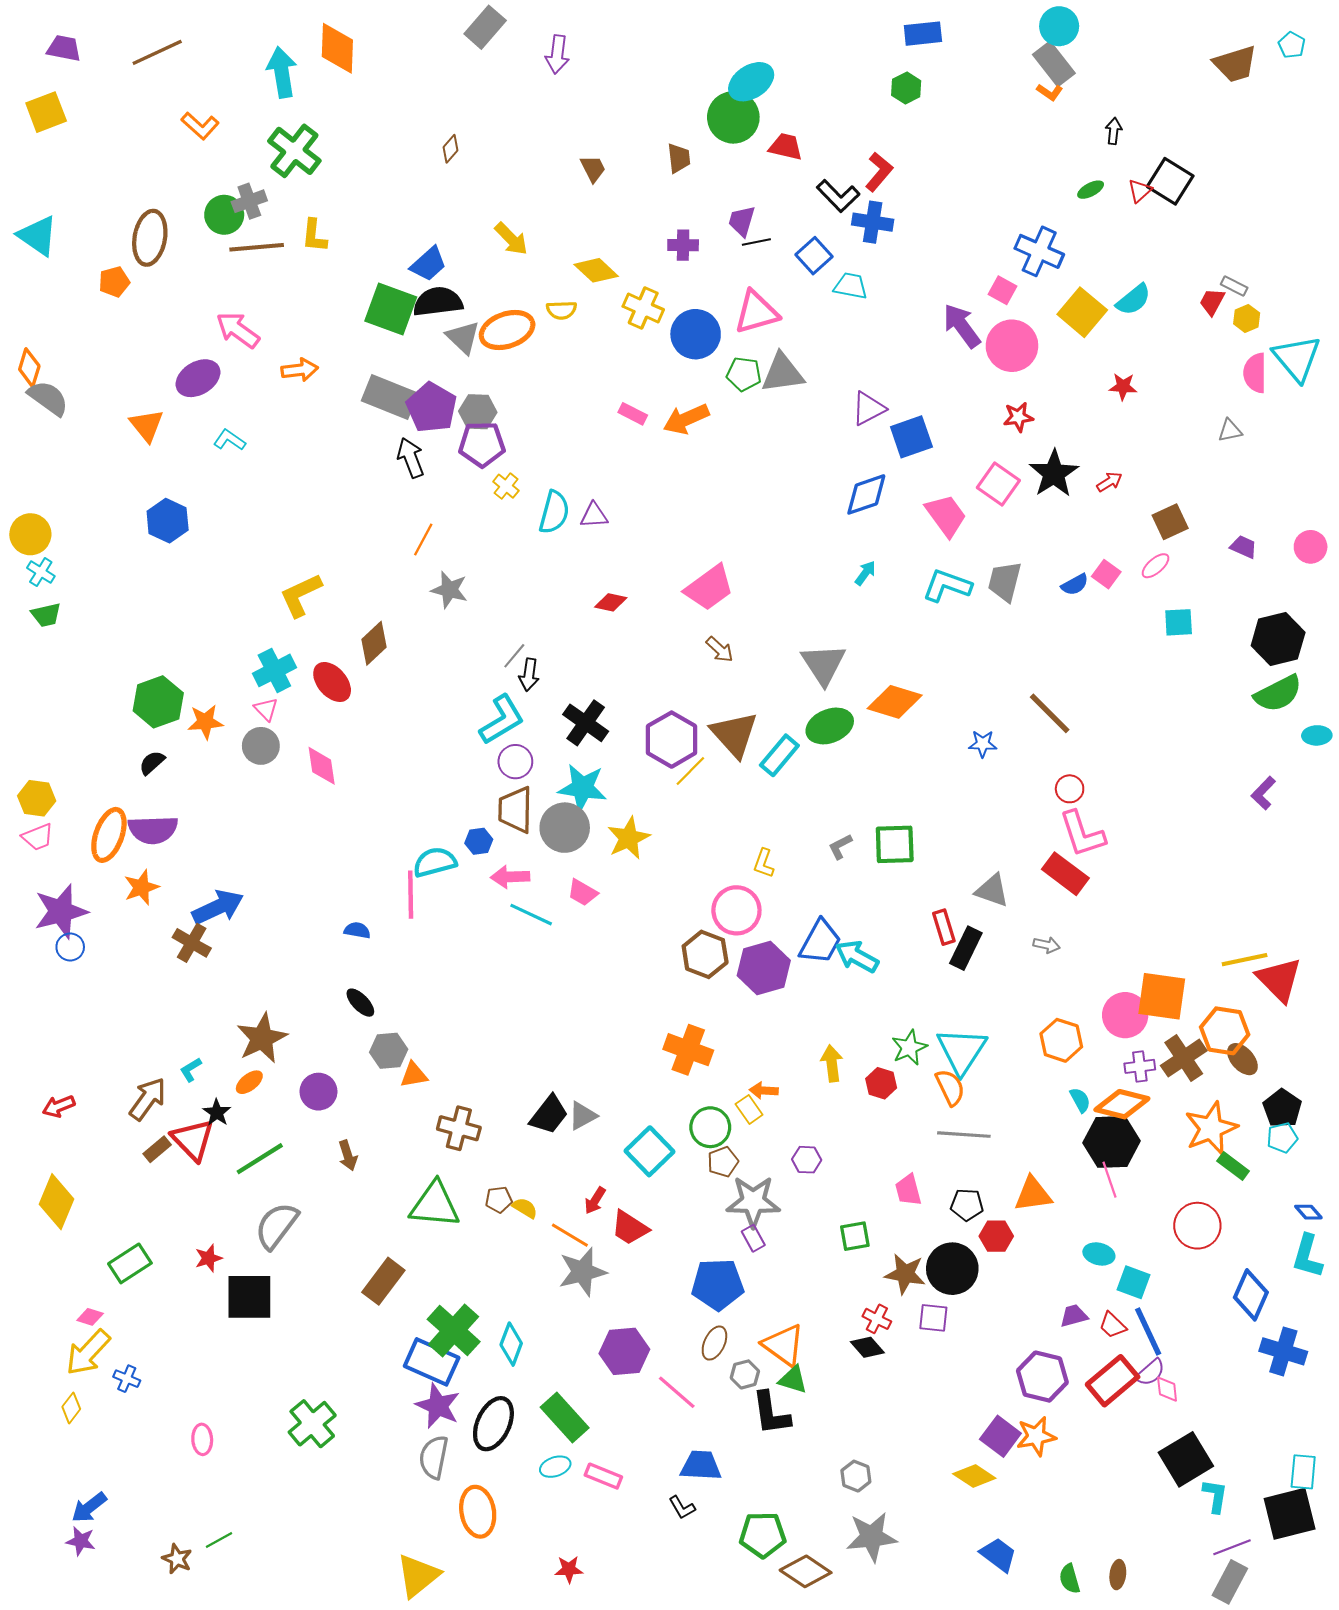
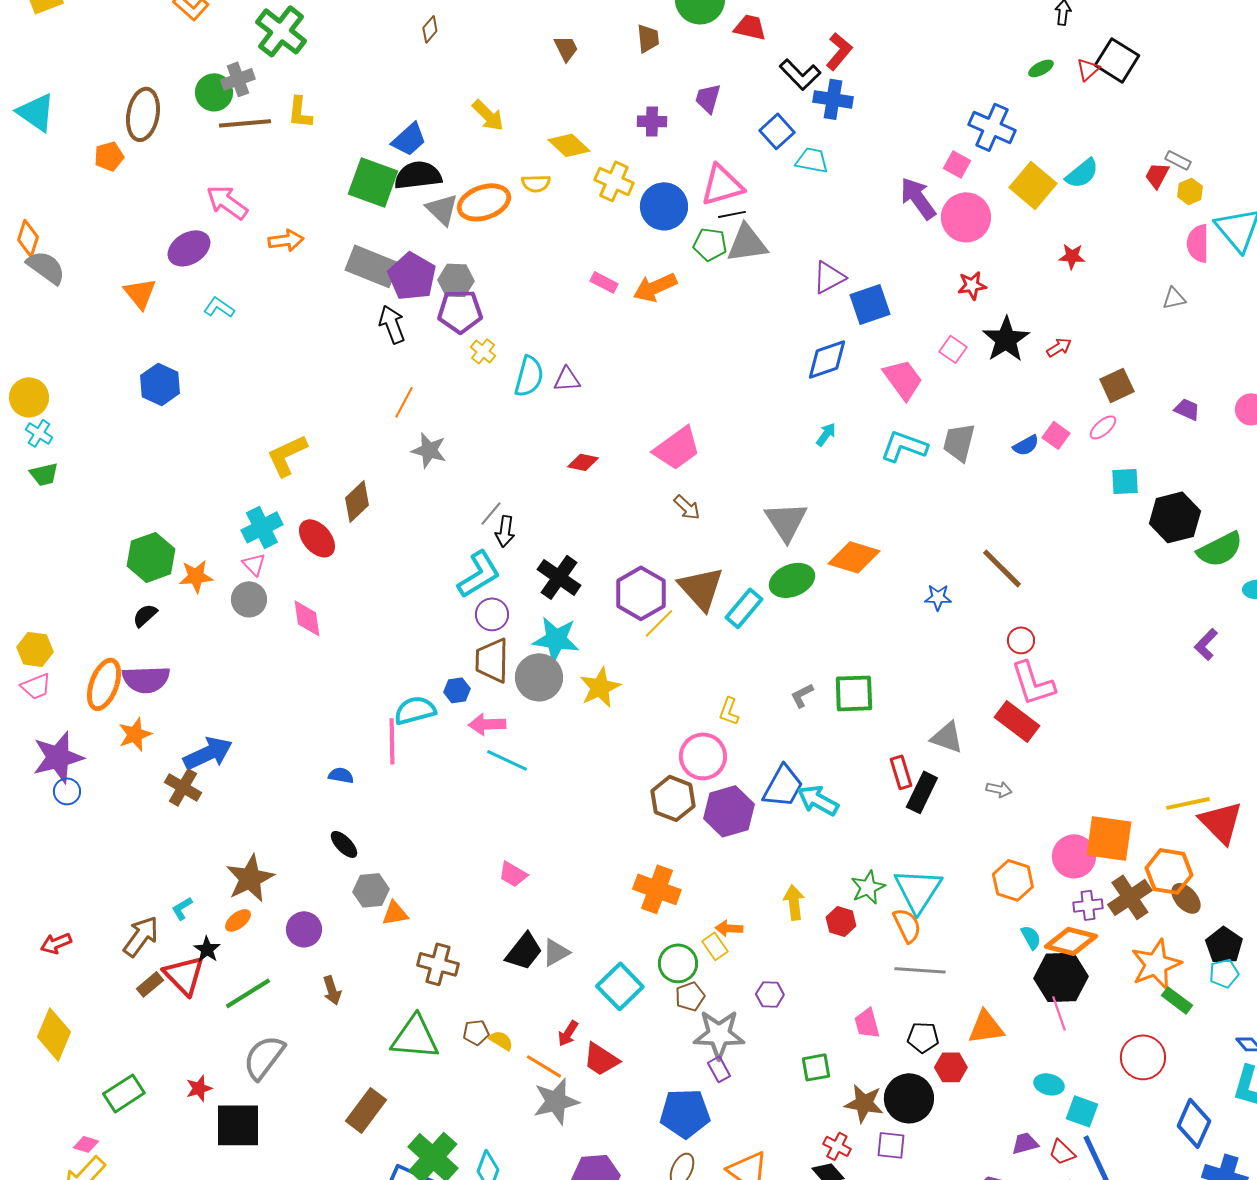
black line: (756, 242) -> (732, 214), moved
pink square: (998, 484) -> (953, 349), size x0.7
black hexagon: (1278, 639) -> (1175, 517), moved
pink trapezoid: (582, 893) -> (513, 874), moved

